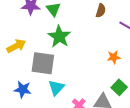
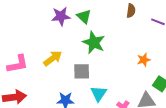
orange star: (114, 57) -> (144, 60), moved
gray square: (43, 63) -> (82, 71), size x0.7

